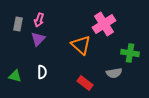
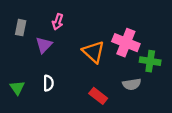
pink arrow: (39, 20) -> (58, 22), moved
pink cross: (104, 24) -> (126, 43), moved, turned -35
green triangle: (15, 76) -> (17, 88), turned 40

